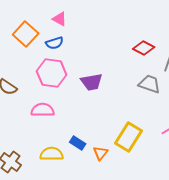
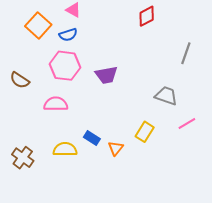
red diamond: (144, 48) -> (147, 16), moved, turned -55
gray trapezoid: (150, 84) -> (166, 96), moved
yellow rectangle: (129, 137) -> (145, 132), size x0.7

